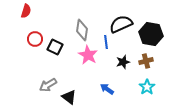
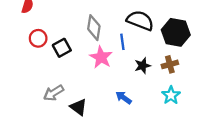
black semicircle: (121, 24) -> (140, 20), turned 45
black square: (55, 47) -> (62, 48), turned 35

